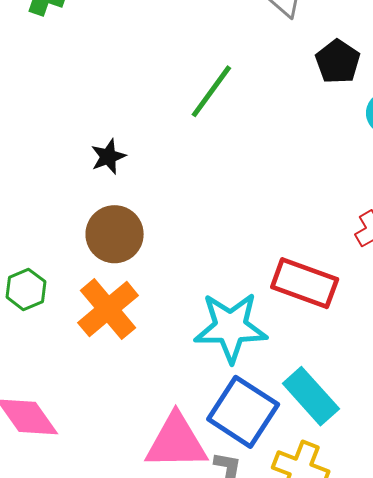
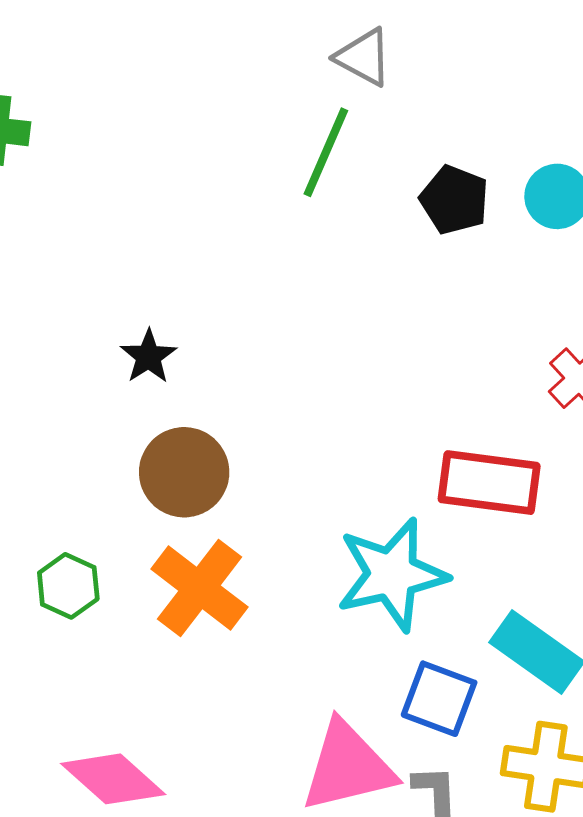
black pentagon: (338, 62) -> (454, 200), moved
green line: (211, 91) -> (326, 152), moved
blue square: (243, 412) -> (439, 699), size x0.7

